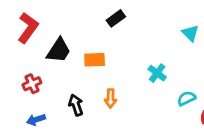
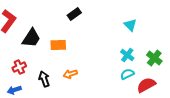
cyan cross: (157, 73) -> (127, 55), moved
red cross: (32, 84) -> (19, 67), moved
orange arrow: (111, 98) -> (70, 74), turned 72

